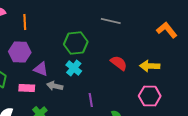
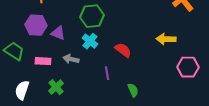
red semicircle: (119, 63) -> (123, 50), moved
purple triangle: (41, 69) -> (58, 33), moved
pink hexagon: (150, 96) -> (188, 67), moved

